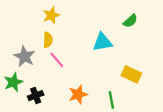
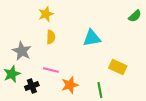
green semicircle: (130, 21) -> (135, 16), moved
yellow semicircle: (48, 40) -> (51, 37), moved
pink line: (57, 60) -> (51, 70), moved, turned -35

